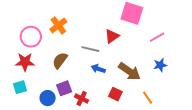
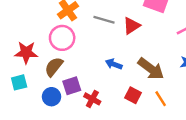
pink circle: (31, 37) -> (62, 38), moved
gray line: (90, 49) -> (104, 20), moved
brown semicircle: (60, 60) -> (54, 67), moved
orange line: (148, 98) -> (161, 99), moved

